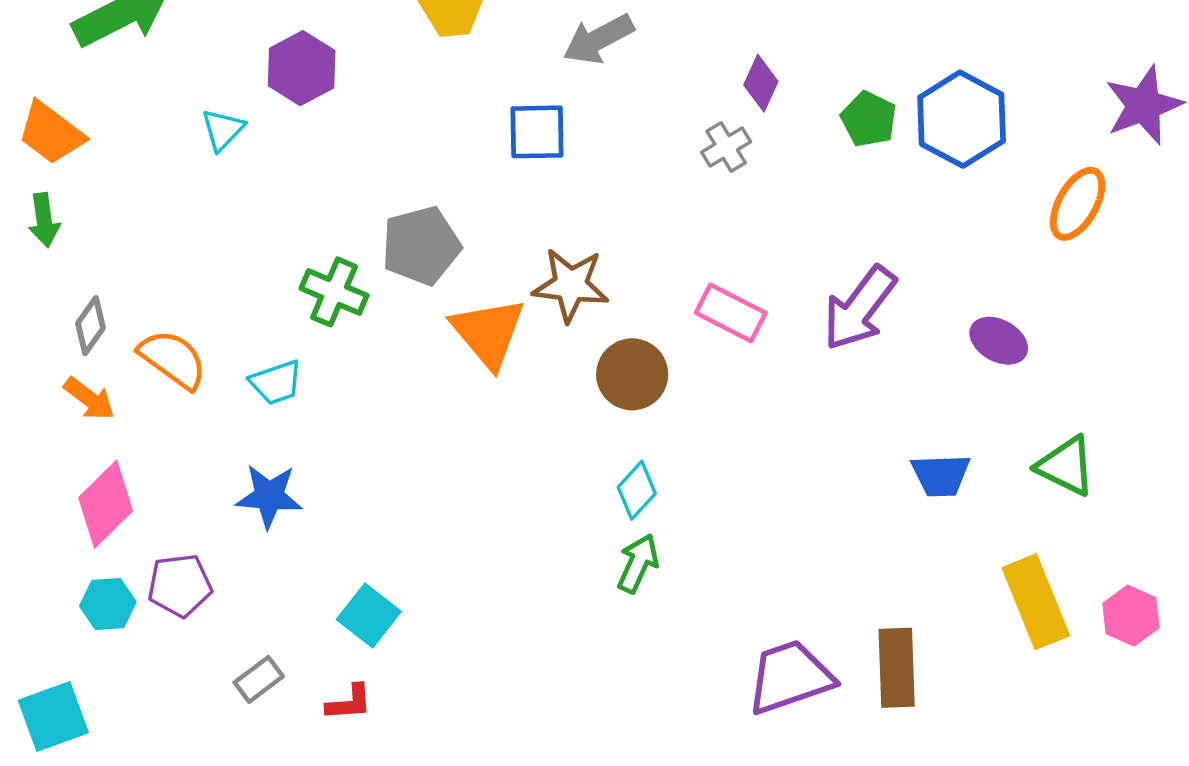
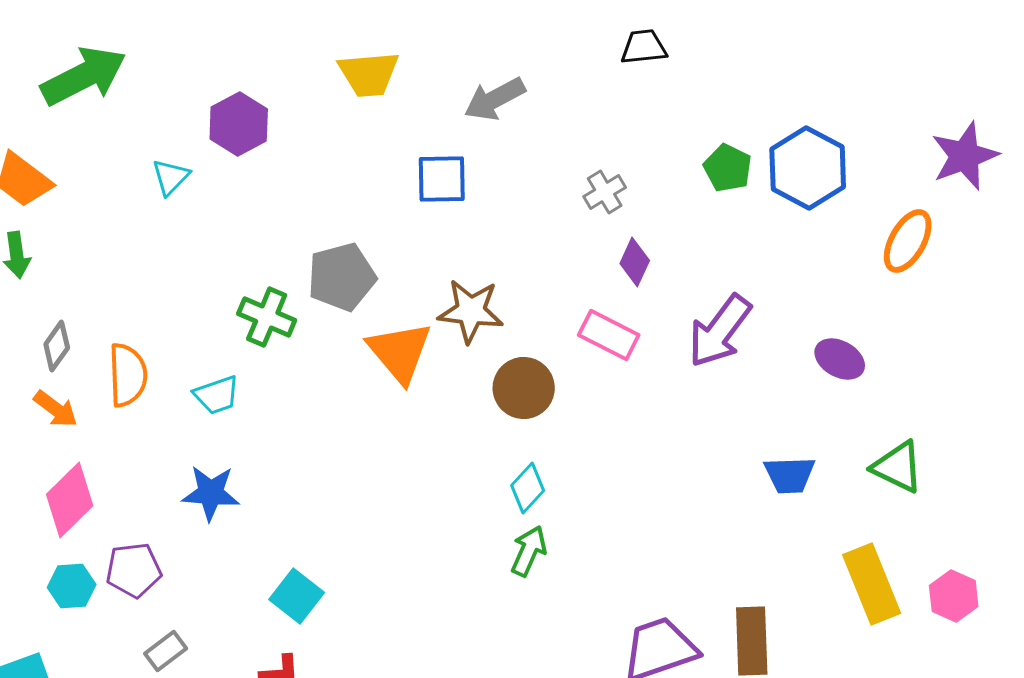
purple diamond: (761, 83) -> (635, 262), moved
orange semicircle: (173, 359) -> (128, 375), turned 52
gray rectangle: (259, 679) -> (166, 651), moved

